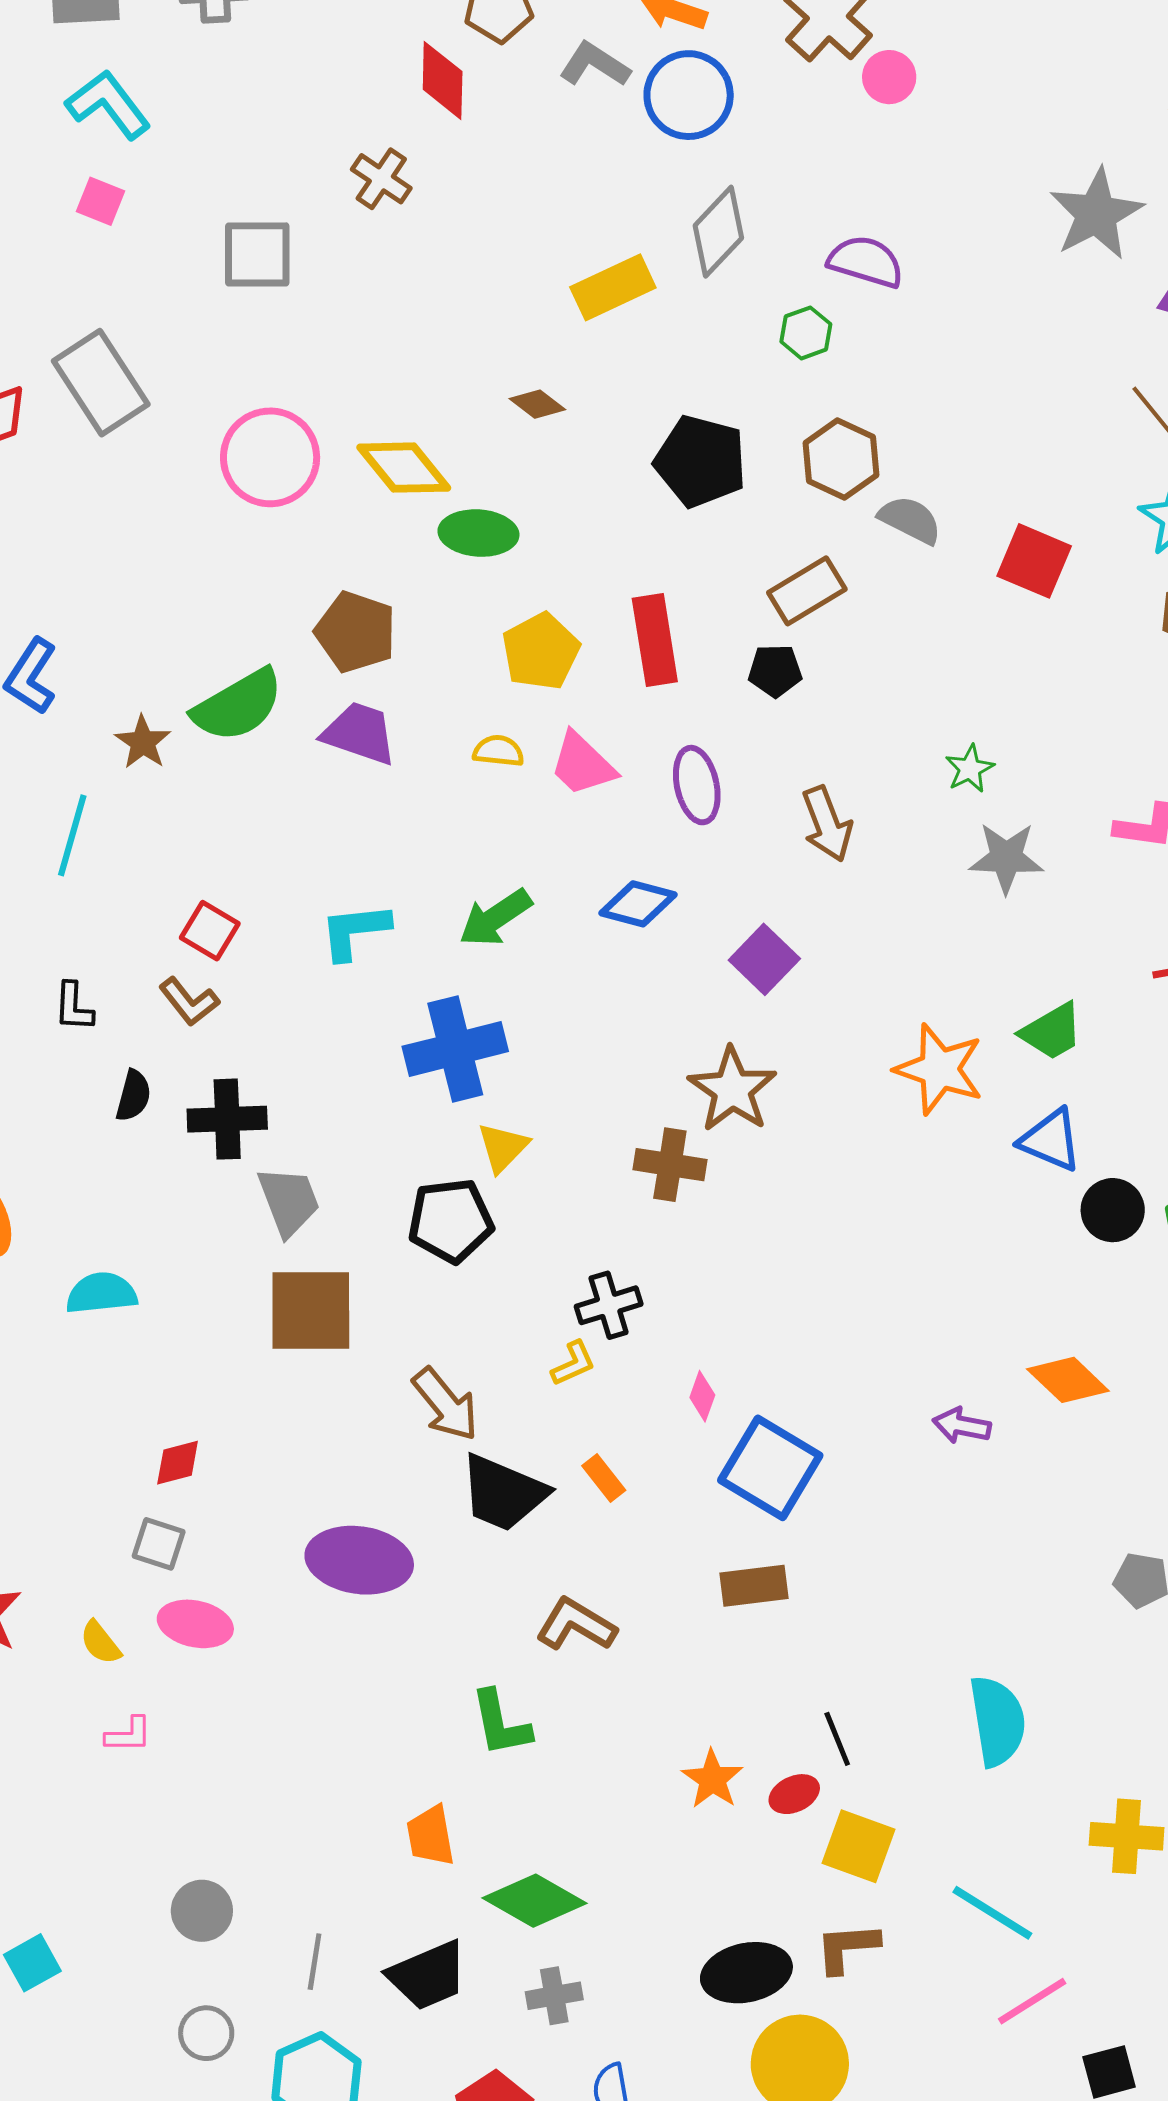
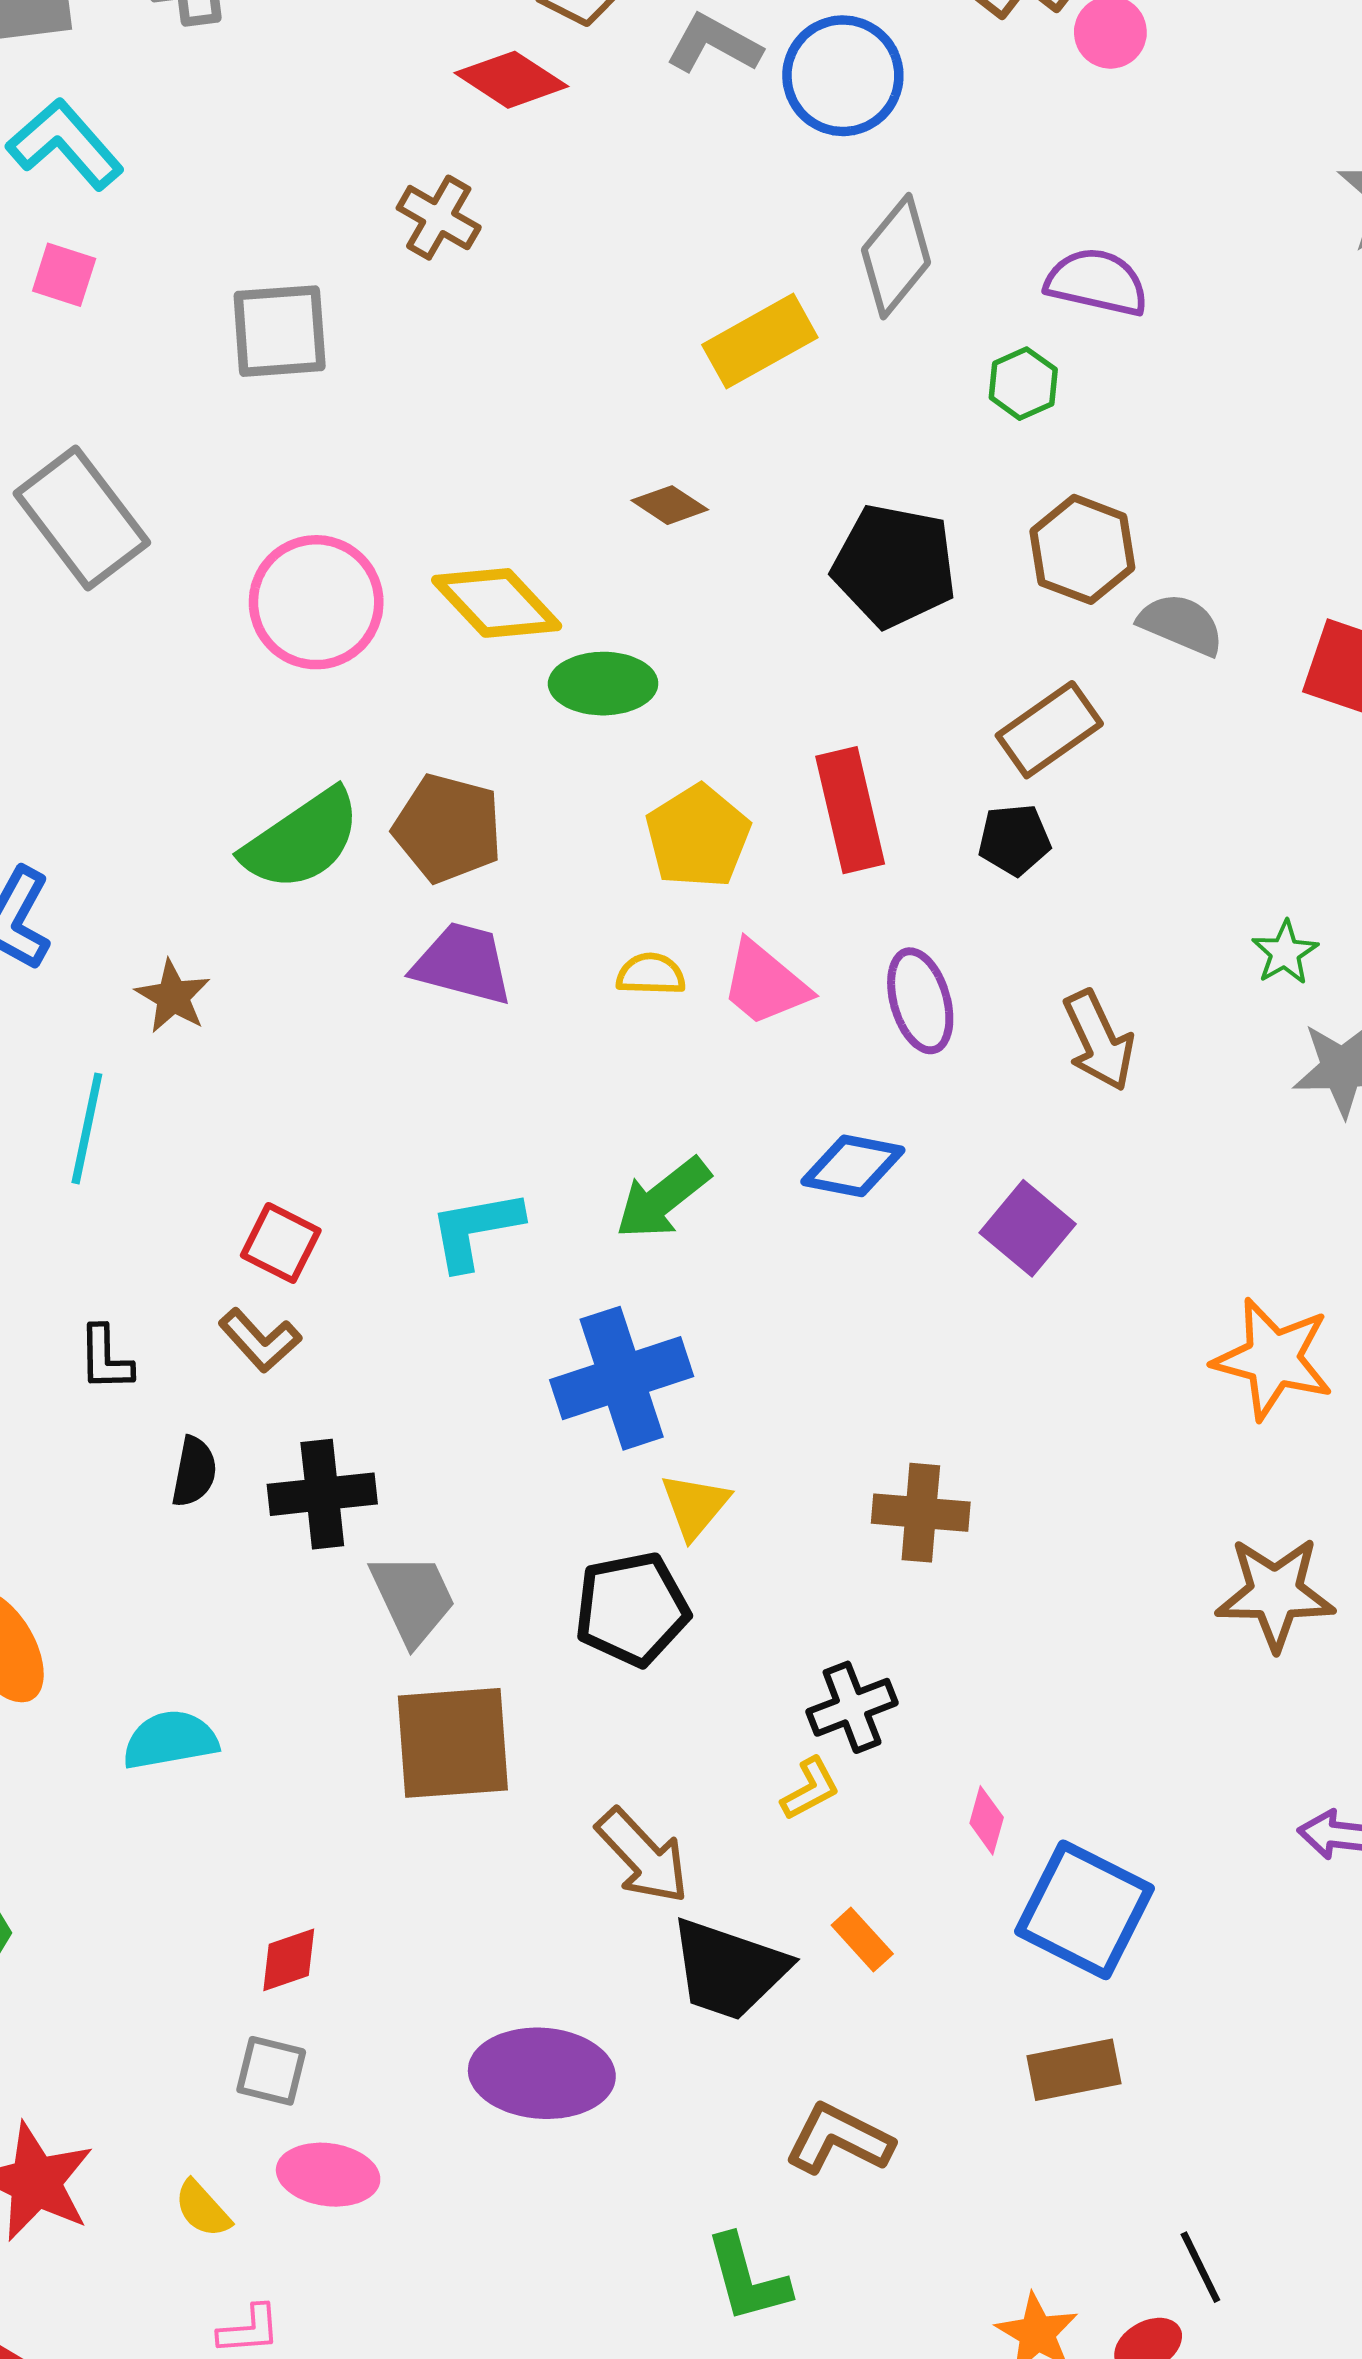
red diamond: (443, 80) -> (511, 80), turned -54
green semicircle: (238, 705) -> (302, 840), moved
brown star: (732, 1090) -> (1275, 1593), moved, turned -30

